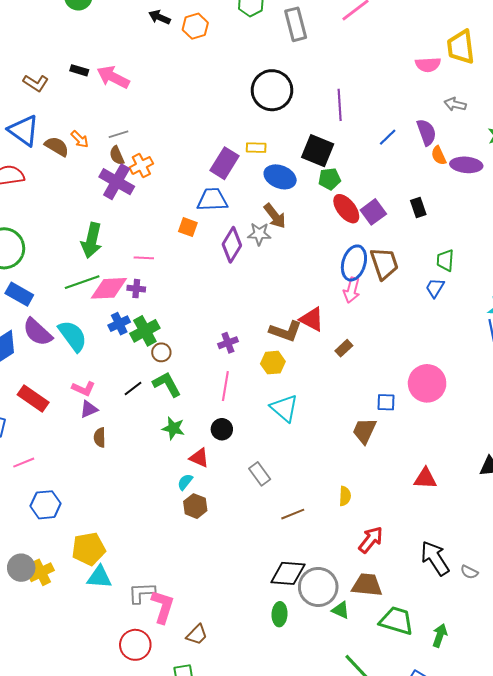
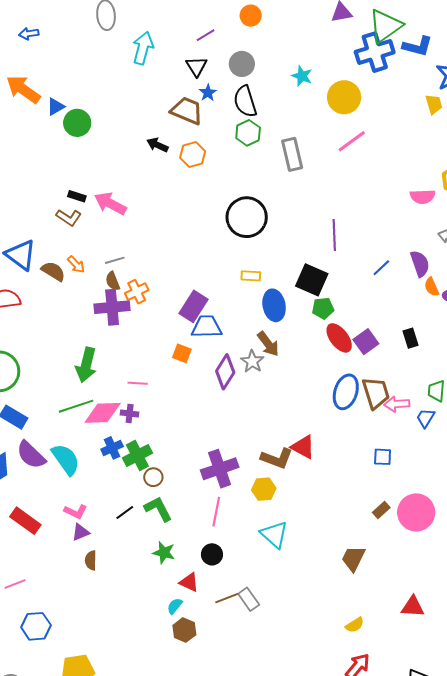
brown L-shape: (36, 83) -> (69, 218), moved
black circle: (272, 90) -> (247, 217), moved
purple rectangle: (224, 163) -> (194, 306), moved
blue ellipse: (280, 177) -> (274, 305), turned 56
purple cross: (117, 182) -> (112, 307), turned -36
gray star: (259, 234) -> (252, 361), turned 30
pink arrow: (352, 290) -> (397, 404), moved, turned 70
purple cross: (228, 343) -> (220, 469), size x1.8
brown rectangle: (344, 348) -> (381, 510), moved
blue square: (386, 402) -> (383, 457), moved
yellow semicircle: (345, 496) -> (355, 625), moved, turned 54
brown line: (293, 514) -> (227, 598), moved

